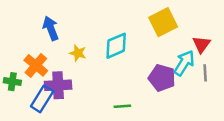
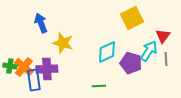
cyan diamond: (116, 46) -> (107, 52), moved
yellow star: (78, 53) -> (63, 43), size x1.5
orange cross: (36, 65) -> (24, 67), moved
blue rectangle: (42, 99) -> (34, 80), turned -40

